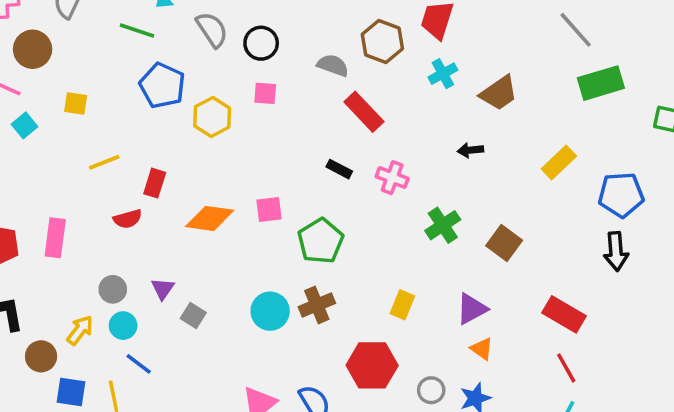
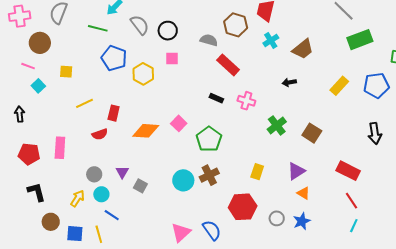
blue pentagon: (621, 195) -> (376, 85), moved
pink square: (269, 209) -> (179, 123), turned -35
brown circle: (41, 356) -> (51, 222), moved

